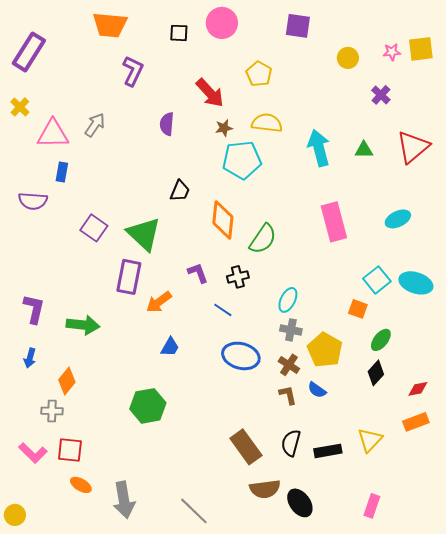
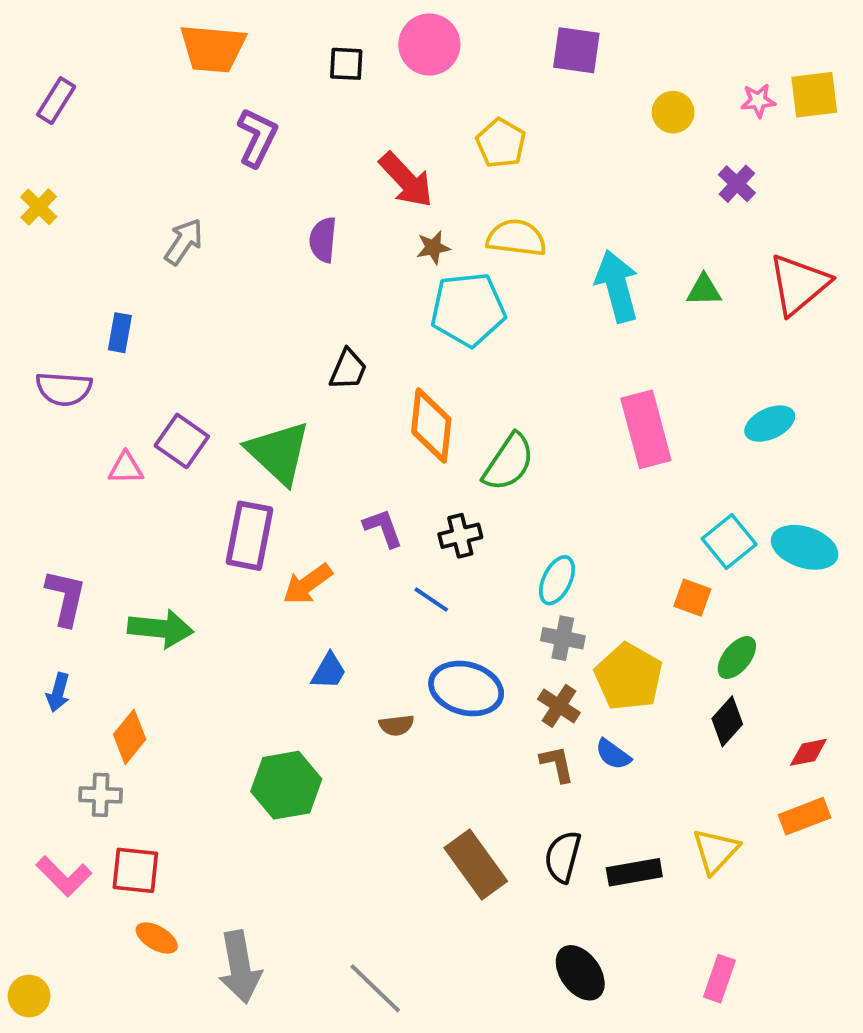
purple rectangle: (29, 52) -> (56, 101), size x0.6
pink triangle: (53, 134) -> (126, 468), moved, size x0.6
brown semicircle: (265, 489) -> (396, 725), moved, size x0.6

